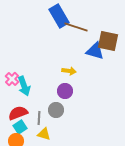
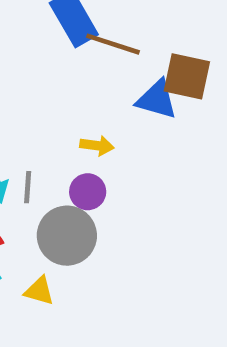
gray circle: (56, 110) -> (67, 236), size x1.6
gray line: (39, 118) -> (28, 187), moved

